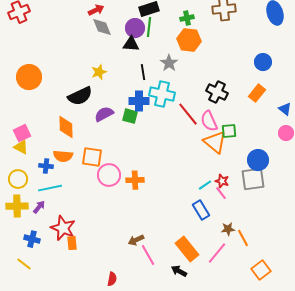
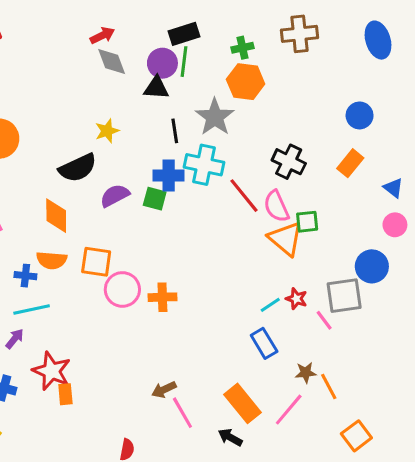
gray star: (169, 63) -> (215, 117), size x1.4
blue circle: (258, 160) -> (372, 266), moved
pink line: (221, 193) -> (324, 320), moved

